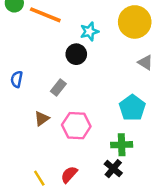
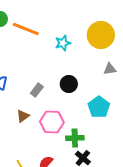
black circle: (76, 54) -> (69, 84), moved
gray triangle: (145, 62) -> (110, 69), turned -40
green cross: (122, 145) -> (75, 138), moved

